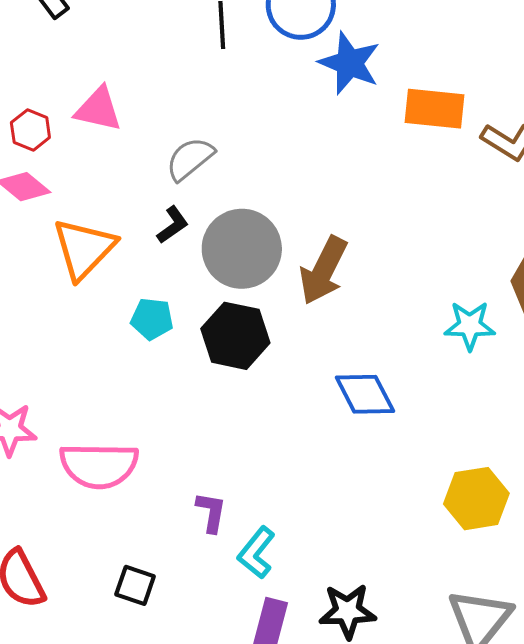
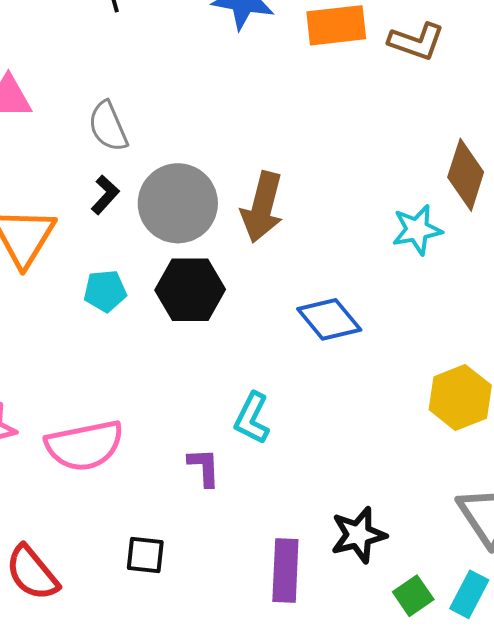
gray semicircle: (190, 159) -> (108, 126), turned -62
cyan L-shape: (256, 553) -> (252, 418), moved

